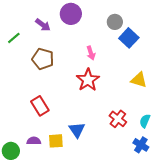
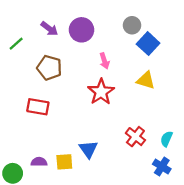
purple circle: (71, 14) -> (81, 30), moved
yellow triangle: (139, 80) -> (146, 80), moved
red rectangle: (40, 106) -> (38, 107), moved, turned -48

